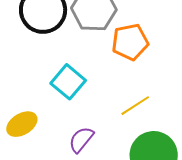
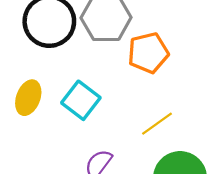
yellow ellipse: (22, 124) -> (28, 98), moved, turned -36

